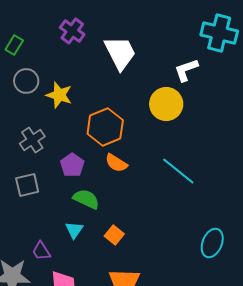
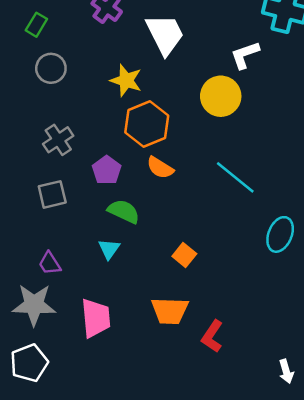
yellow star: (59, 95) -> (126, 80), moved
orange square: (114, 235) -> (184, 255), moved
cyan ellipse: (212, 243) -> (280, 234), moved
purple trapezoid: (41, 251) -> (50, 263), moved

